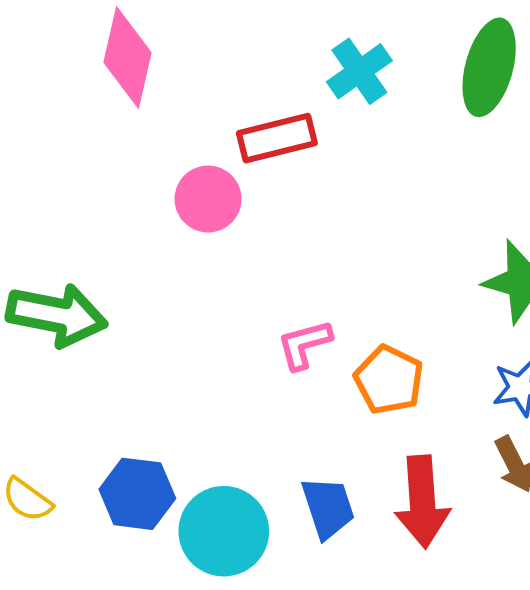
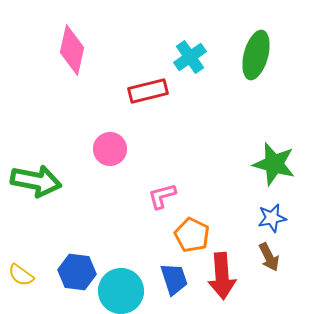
pink circle: (208, 199) -> (110, 149), moved
orange pentagon: (389, 380) -> (192, 235), moved

